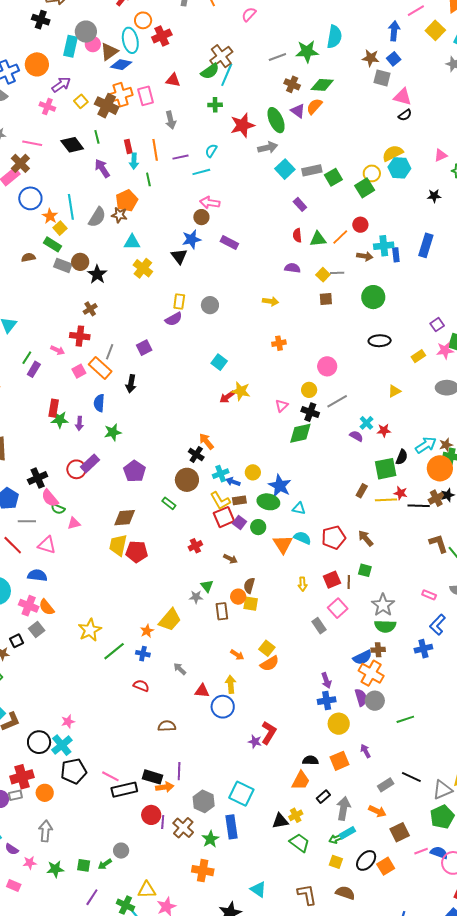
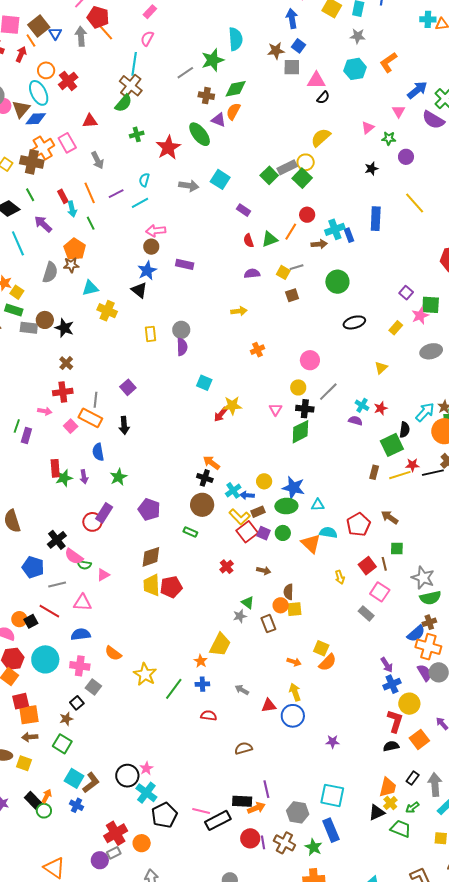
cyan line: (227, 75) -> (134, 64), moved
gray arrow: (268, 147) -> (189, 186), moved, turned 36
cyan hexagon: (399, 168) -> (355, 69), moved
gray rectangle: (312, 170) -> (287, 167), moved
cyan line: (71, 207) -> (18, 243), moved
purple semicircle: (174, 319) -> (182, 347), moved, turned -48
orange semicircle: (47, 607) -> (113, 653), moved
red L-shape: (269, 733) -> (395, 721), moved
black circle: (39, 742) -> (127, 776), moved
orange trapezoid: (301, 781) -> (388, 787), moved
green arrow: (336, 839) -> (412, 807), moved

